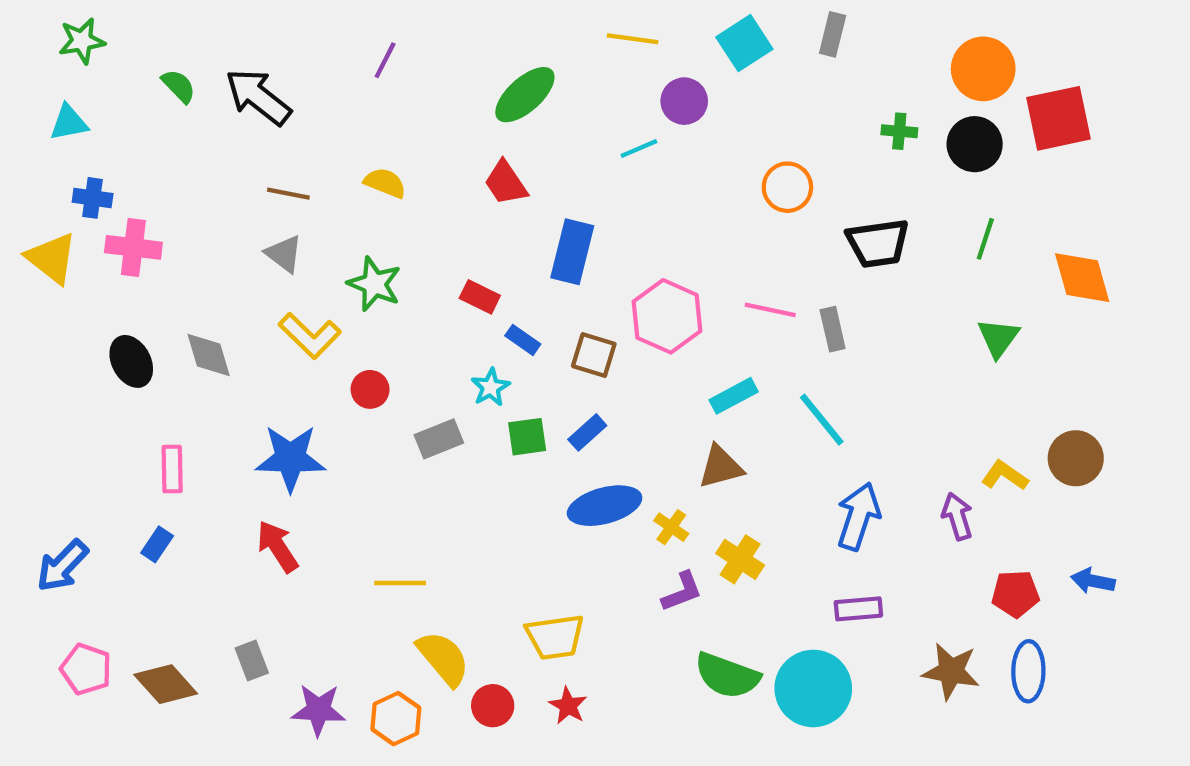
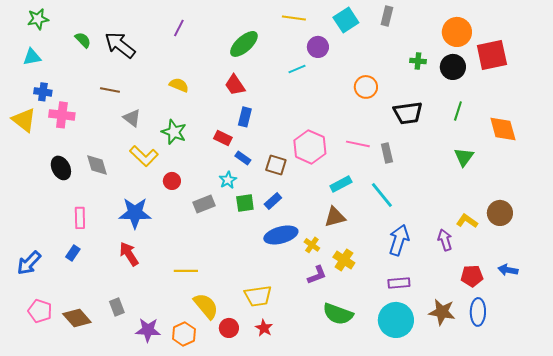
brown line: (288, 194) -> (110, 90), moved
blue rectangle: (572, 252) -> (245, 117), moved, size x0.7
cyan circle: (813, 688) -> (396, 320), moved

